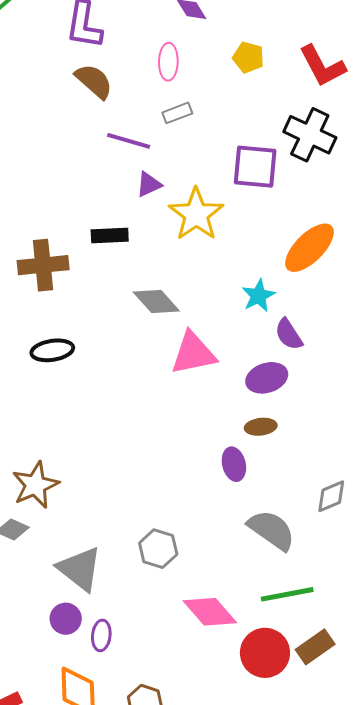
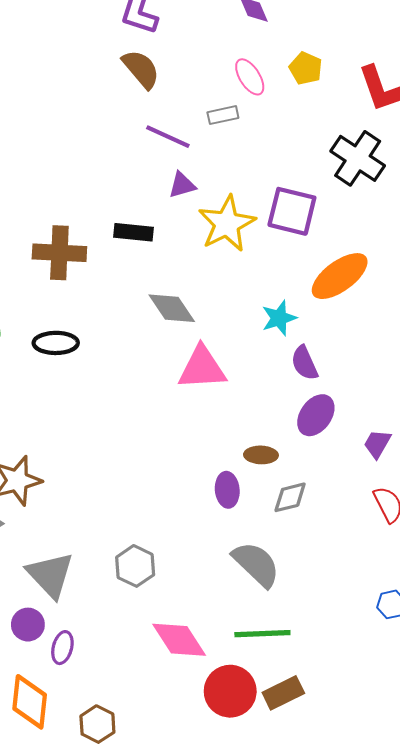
pink ellipse: (168, 62) -> (250, 77), moved, turned -42
purple square: (255, 167) -> (292, 211), moved
purple ellipse: (267, 378) -> (316, 415), moved, turned -45
gray diamond: (331, 496) -> (290, 497), moved

